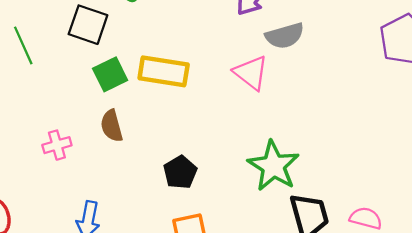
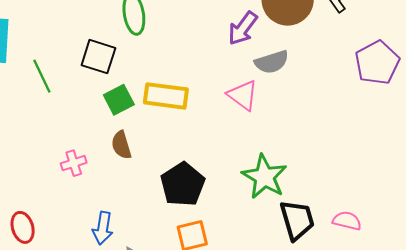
black pentagon: (180, 172) -> (183, 184), size x1.5

